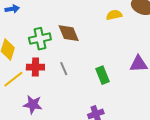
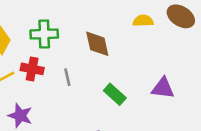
brown diamond: (69, 33) -> (97, 44), moved
green rectangle: (102, 75) -> (115, 94), turned -36

